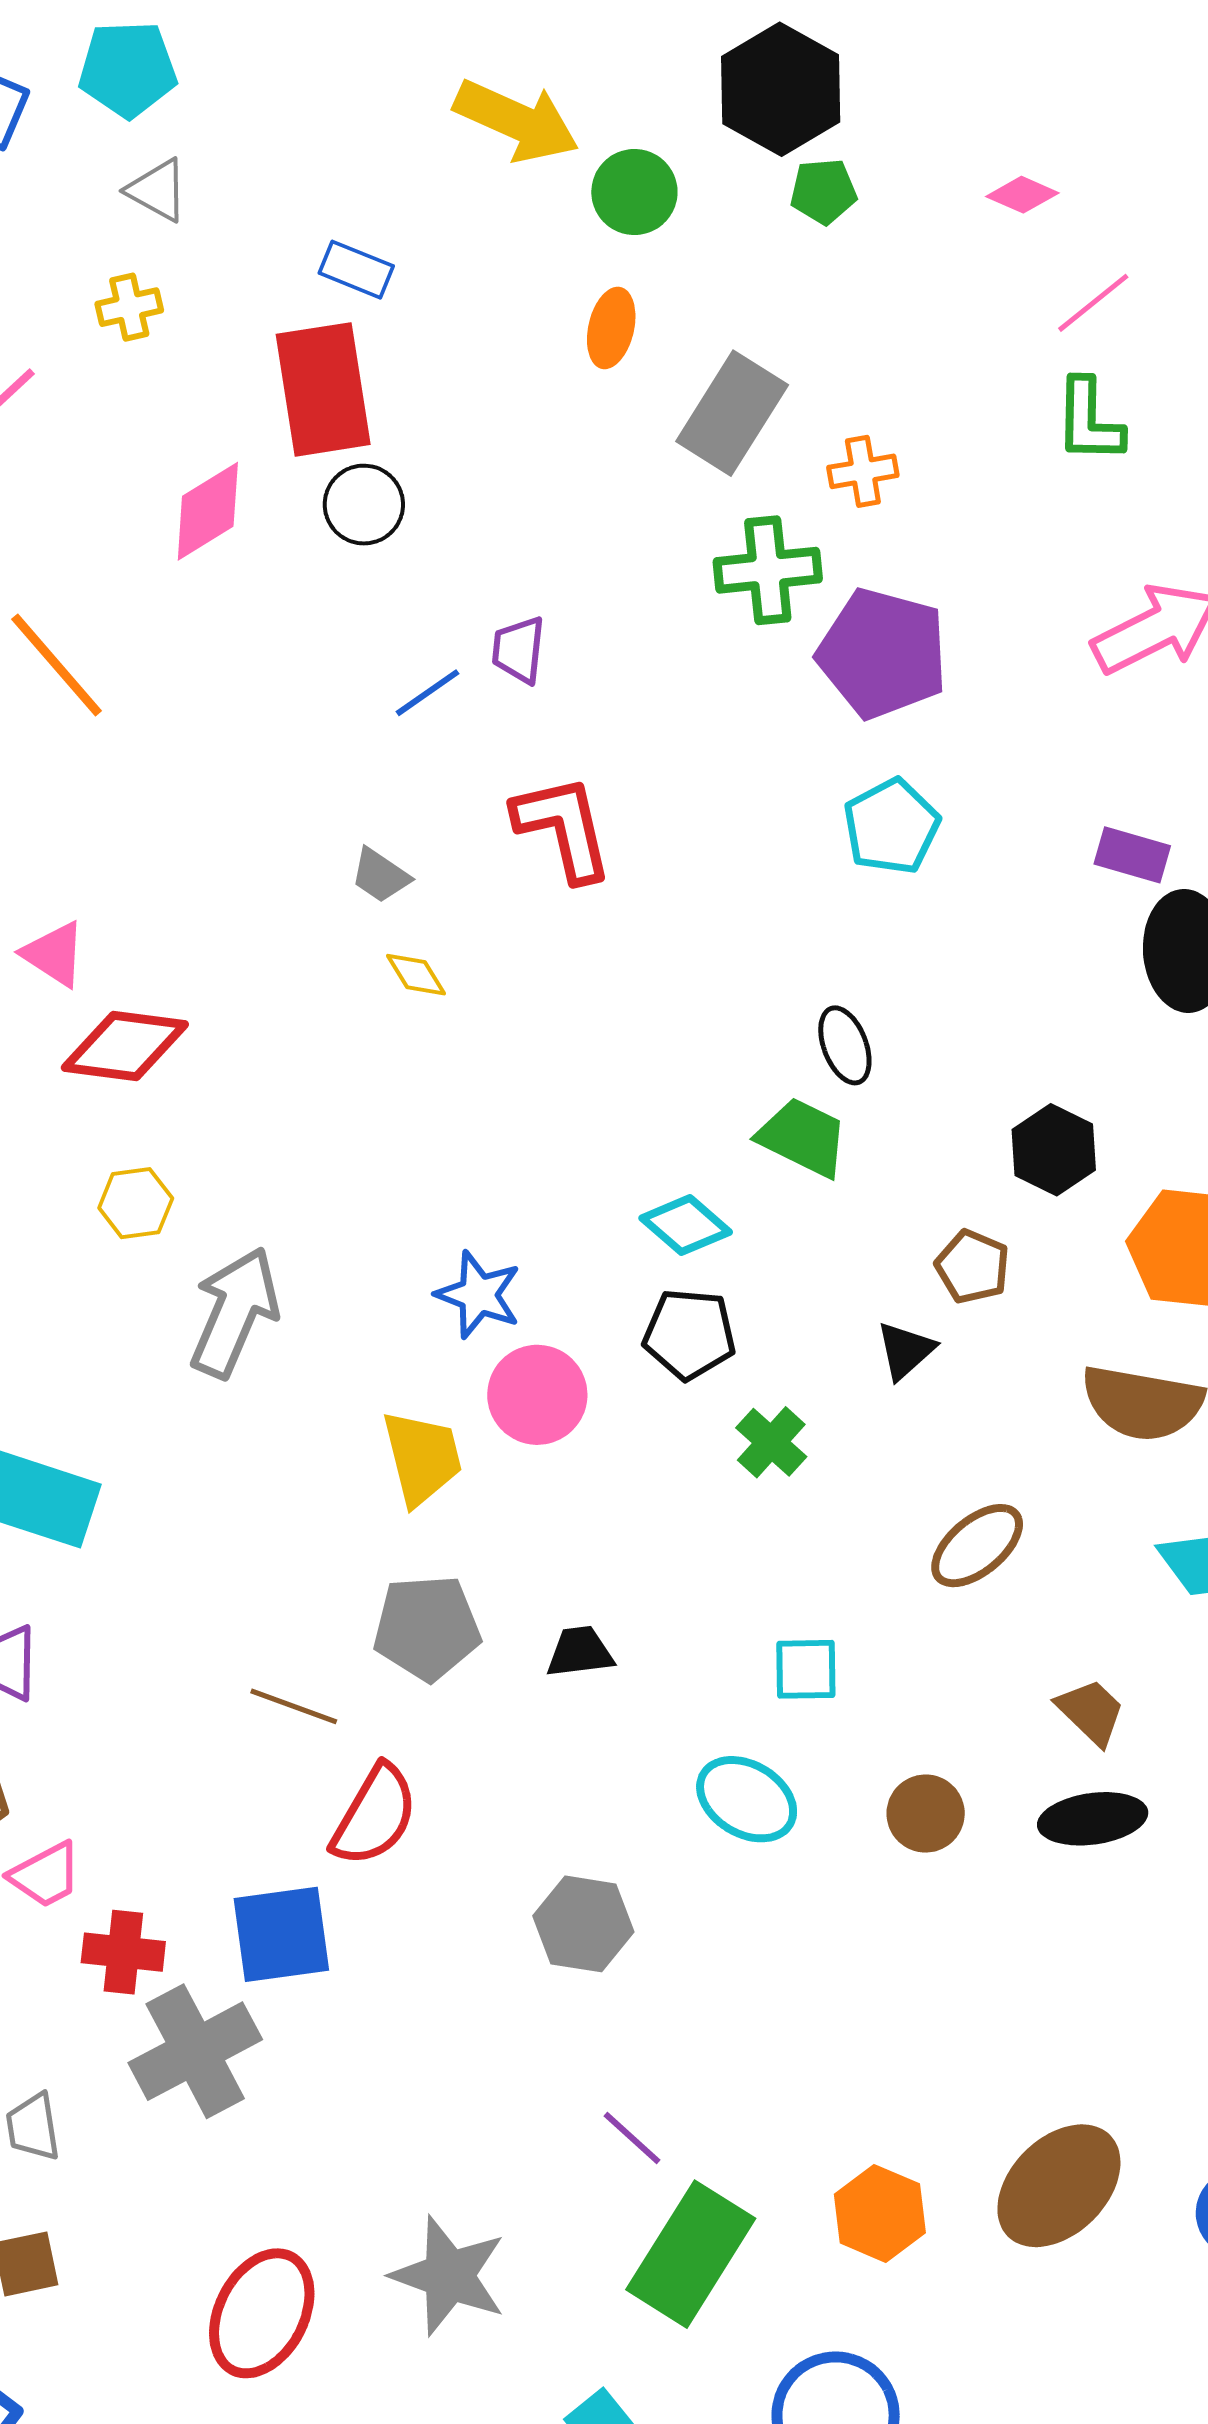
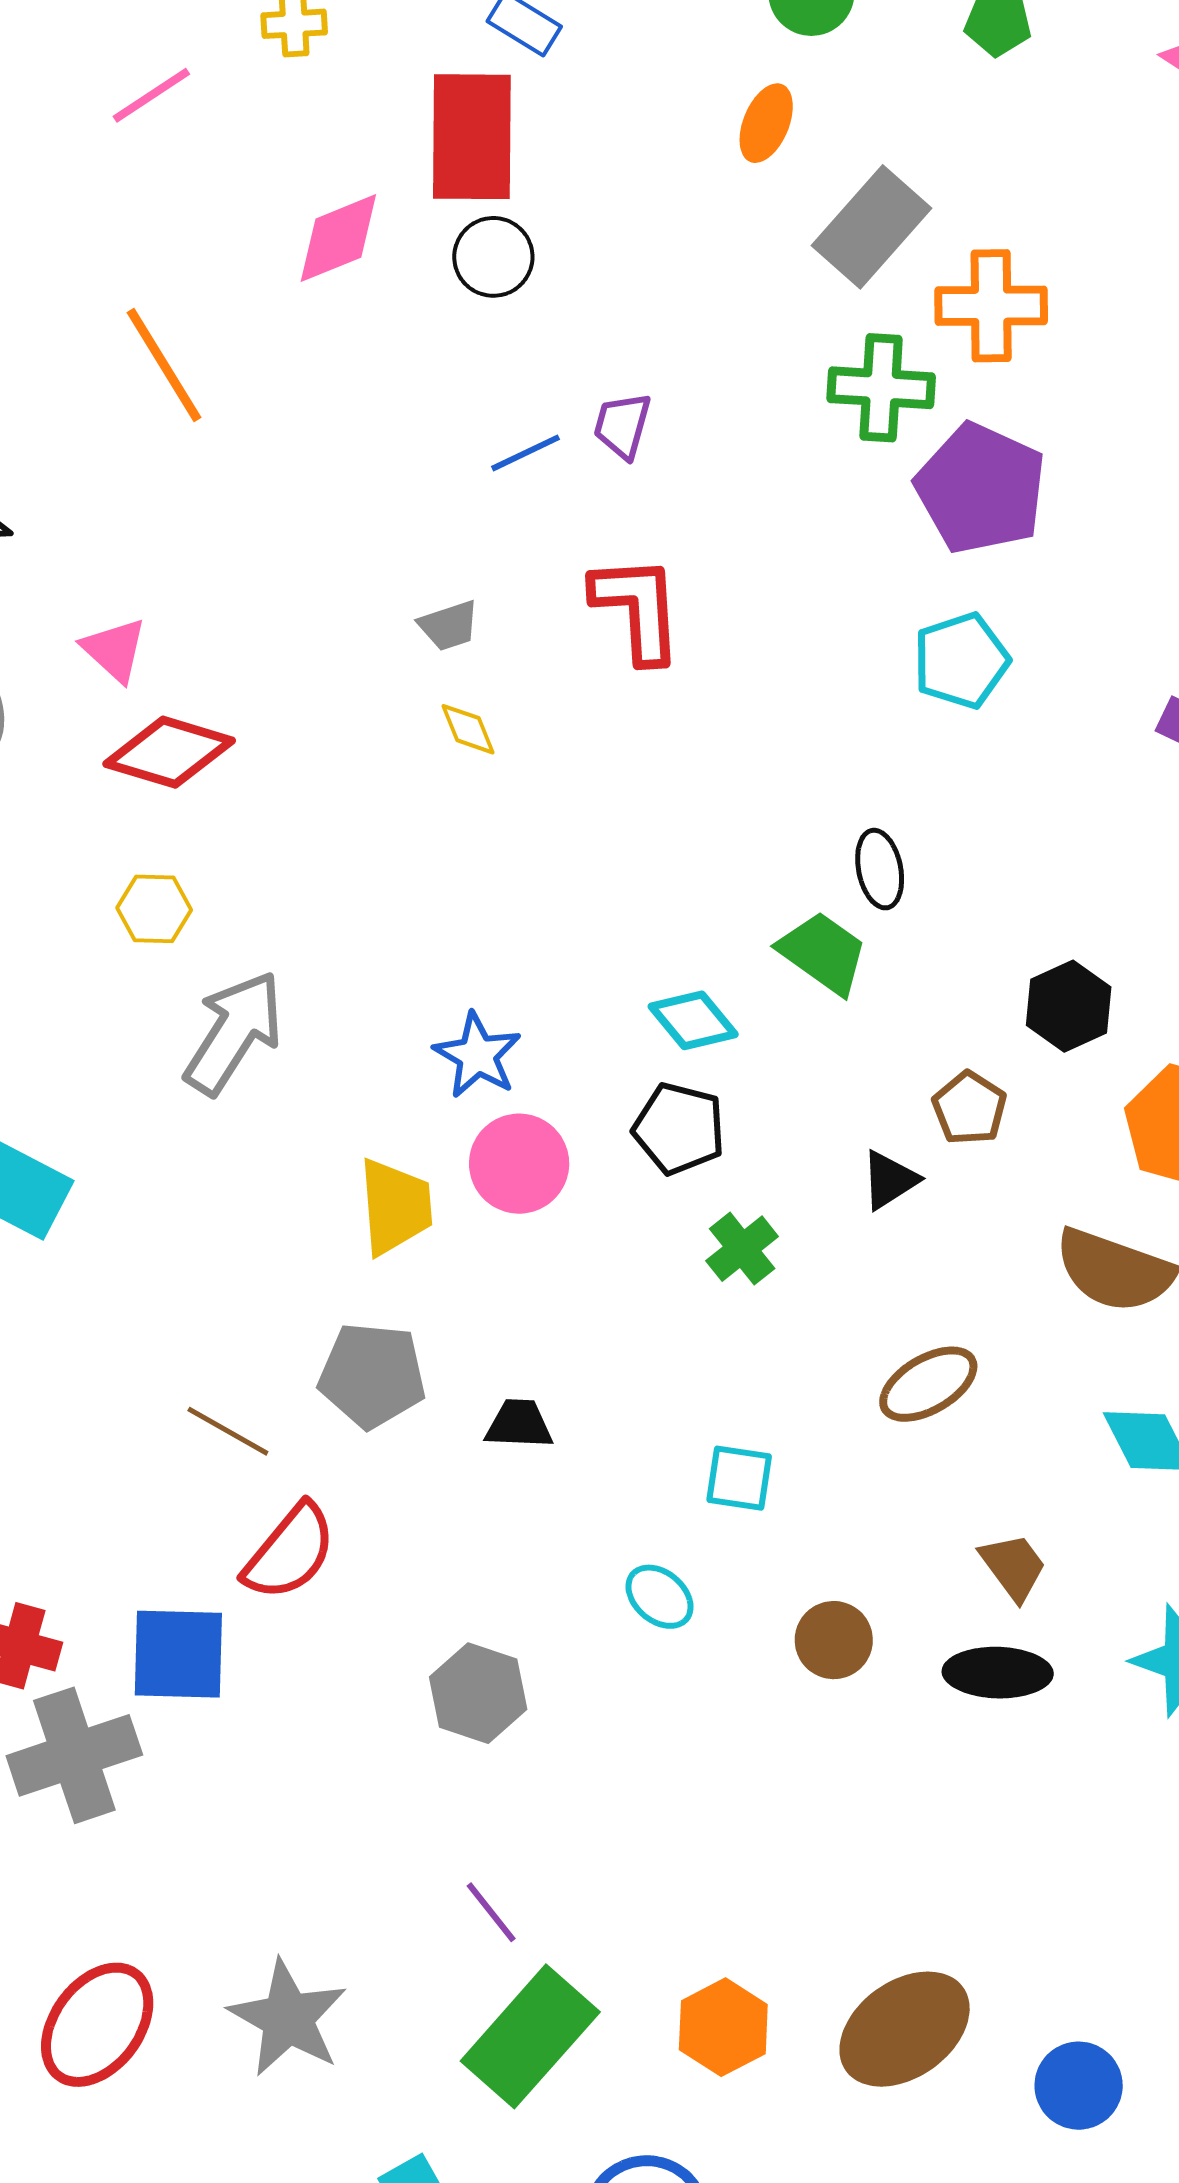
orange cross: (863, 471) -> (991, 306), size x1.6
gray trapezoid: (380, 876) -> (449, 626), turned -62
cyan ellipse: (747, 1799) -> (660, 1597), size x0.7

